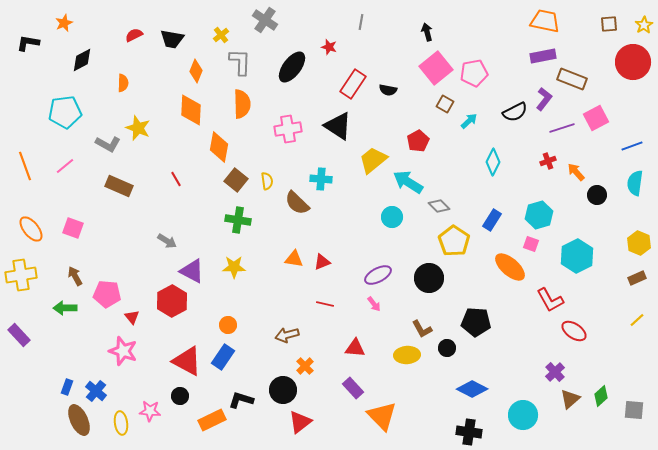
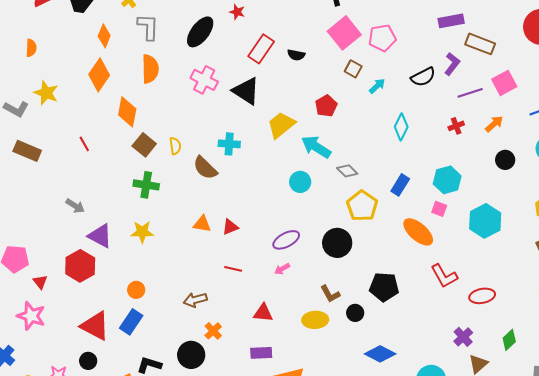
orange diamond: (191, 110) -> (99, 75), turned 32
pink cross: (288, 129) -> (204, 80), moved, turned 36
orange arrow: (576, 172) -> (494, 124), moved, turned 90
red L-shape: (550, 300) -> (444, 276), moved
pink arrow: (374, 304) -> (282, 269), turned 98
red ellipse: (574, 331) -> (482, 296), turned -45
purple rectangle: (353, 388) -> (261, 353), turned -50
green diamond: (601, 396) -> (509, 340), moved

